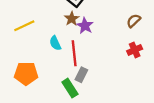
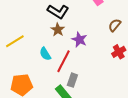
purple star: (85, 26) -> (79, 40), moved
red line: (74, 53) -> (63, 61), turned 40

